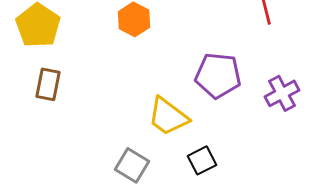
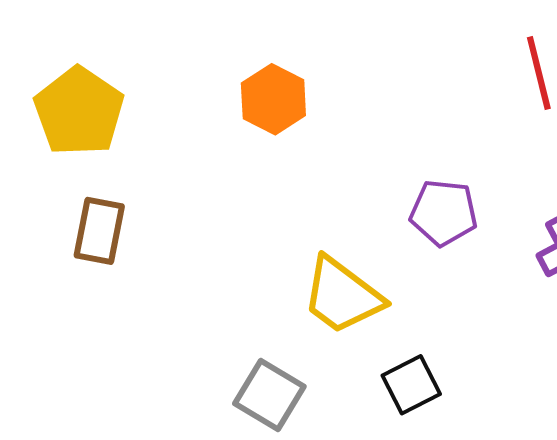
purple pentagon: (218, 75) -> (444, 213), size x0.7

